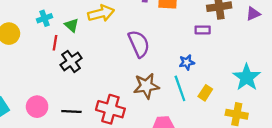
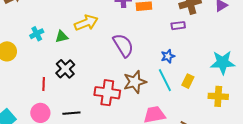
green triangle: (72, 25) -> (62, 37), turned -48
red line: (55, 43) -> (44, 84), moved
cyan star: (247, 77) -> (223, 62), turned -30
red cross: (110, 109) -> (107, 93), moved

